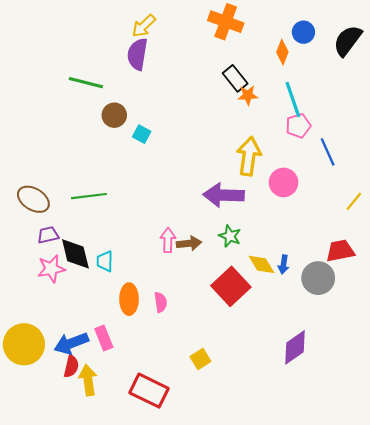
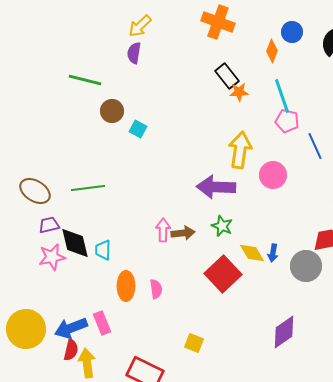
purple semicircle: (137, 54) -> (134, 53), size x0.7
pink pentagon: (298, 126) -> (287, 121), turned 30
yellow square: (200, 359) -> (194, 343), turned -36

